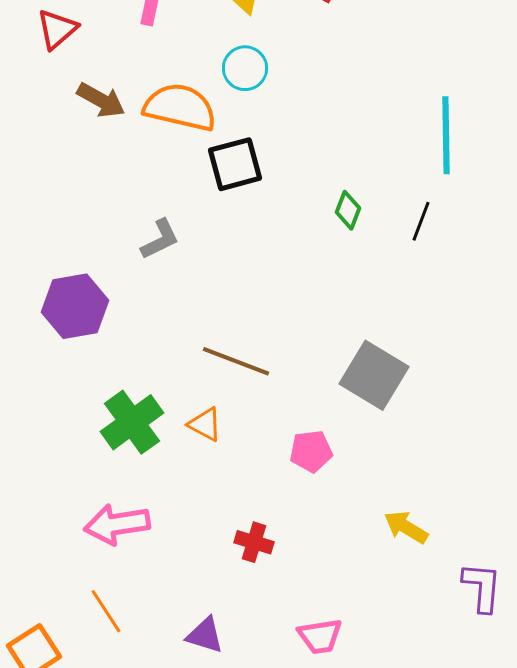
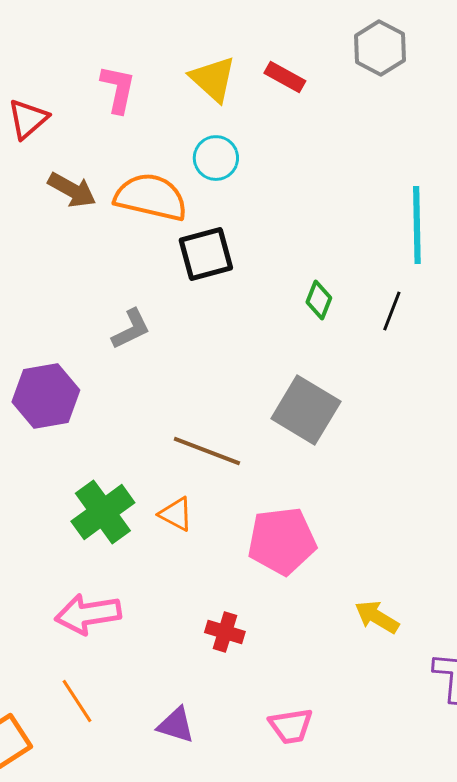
gray square: (374, 375) -> (306, 410), moved
pink pentagon: (311, 451) -> (282, 541), size x1.6

